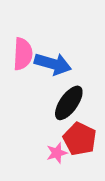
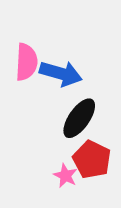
pink star: (57, 153) -> (65, 176), turned -30

